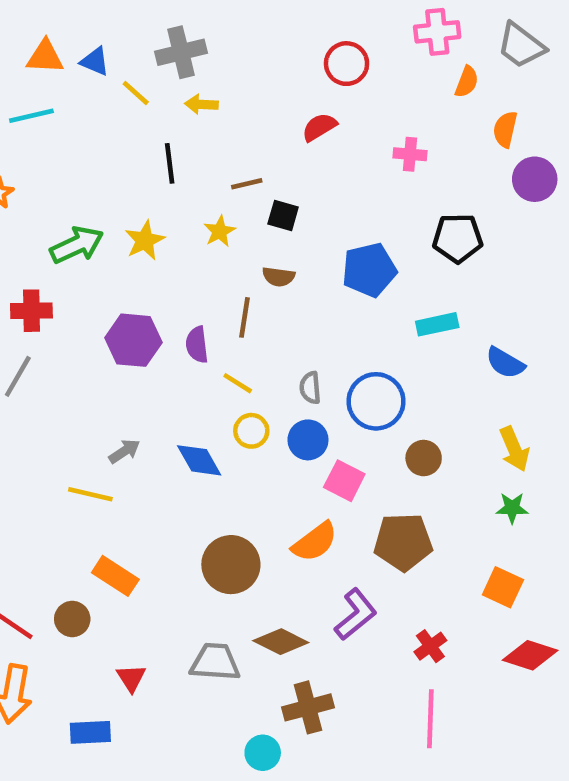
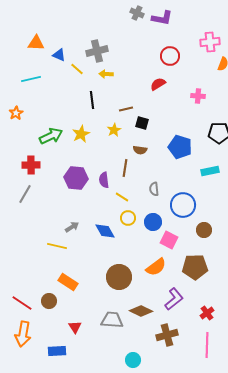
orange triangle: (45, 57) -> (36, 43), moved
blue pentagon: (369, 270) -> (180, 147), turned 30
gray semicircle: (310, 388) -> (154, 189), moved
brown cross: (308, 707) -> (167, 335), moved

